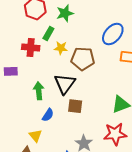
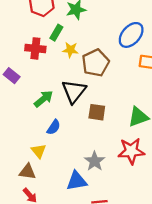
brown pentagon: (83, 59) -> (96, 63), turned -30
purple rectangle: (11, 71) -> (12, 76), turned 40
green arrow: (39, 91) -> (44, 99), turned 54
brown square: (75, 106) -> (97, 112), moved

